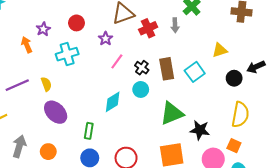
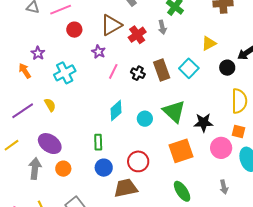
red circle: (76, 23) -> (74, 30), moved
cyan circle: (141, 89) -> (145, 119), moved
purple ellipse: (56, 112) -> (50, 144), moved
green triangle: (172, 113) -> (174, 111), turned -45

